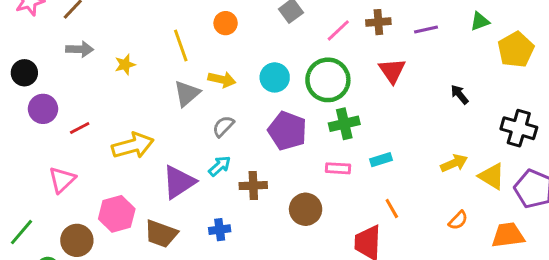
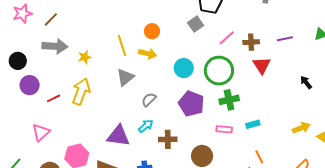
brown cross: (378, 22) -> (251, 42), moved
gray arrow: (80, 49) -> (55, 46), size x1.4
yellow arrow: (222, 80) -> (148, 54), moved
yellow arrow: (133, 146) -> (81, 91), moved, turned -56
purple triangle: (179, 182) -> (118, 136), turned 40

